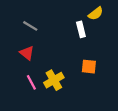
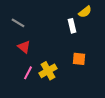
gray line: (30, 26) -> (18, 23), moved
pink line: (31, 82) -> (28, 73), turned 56

